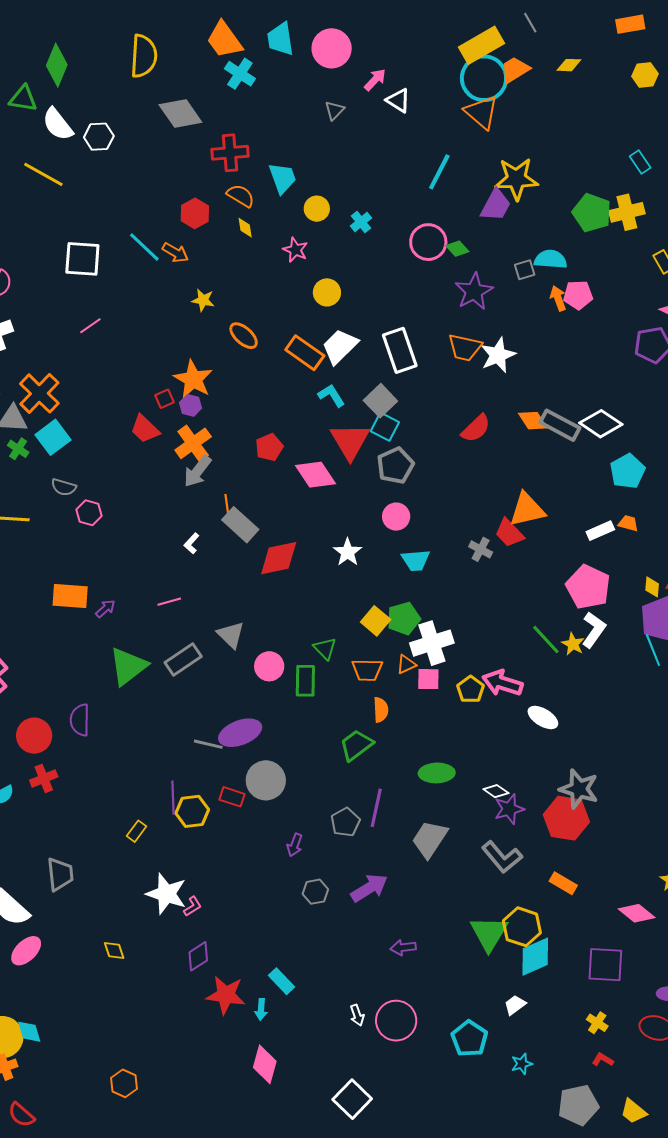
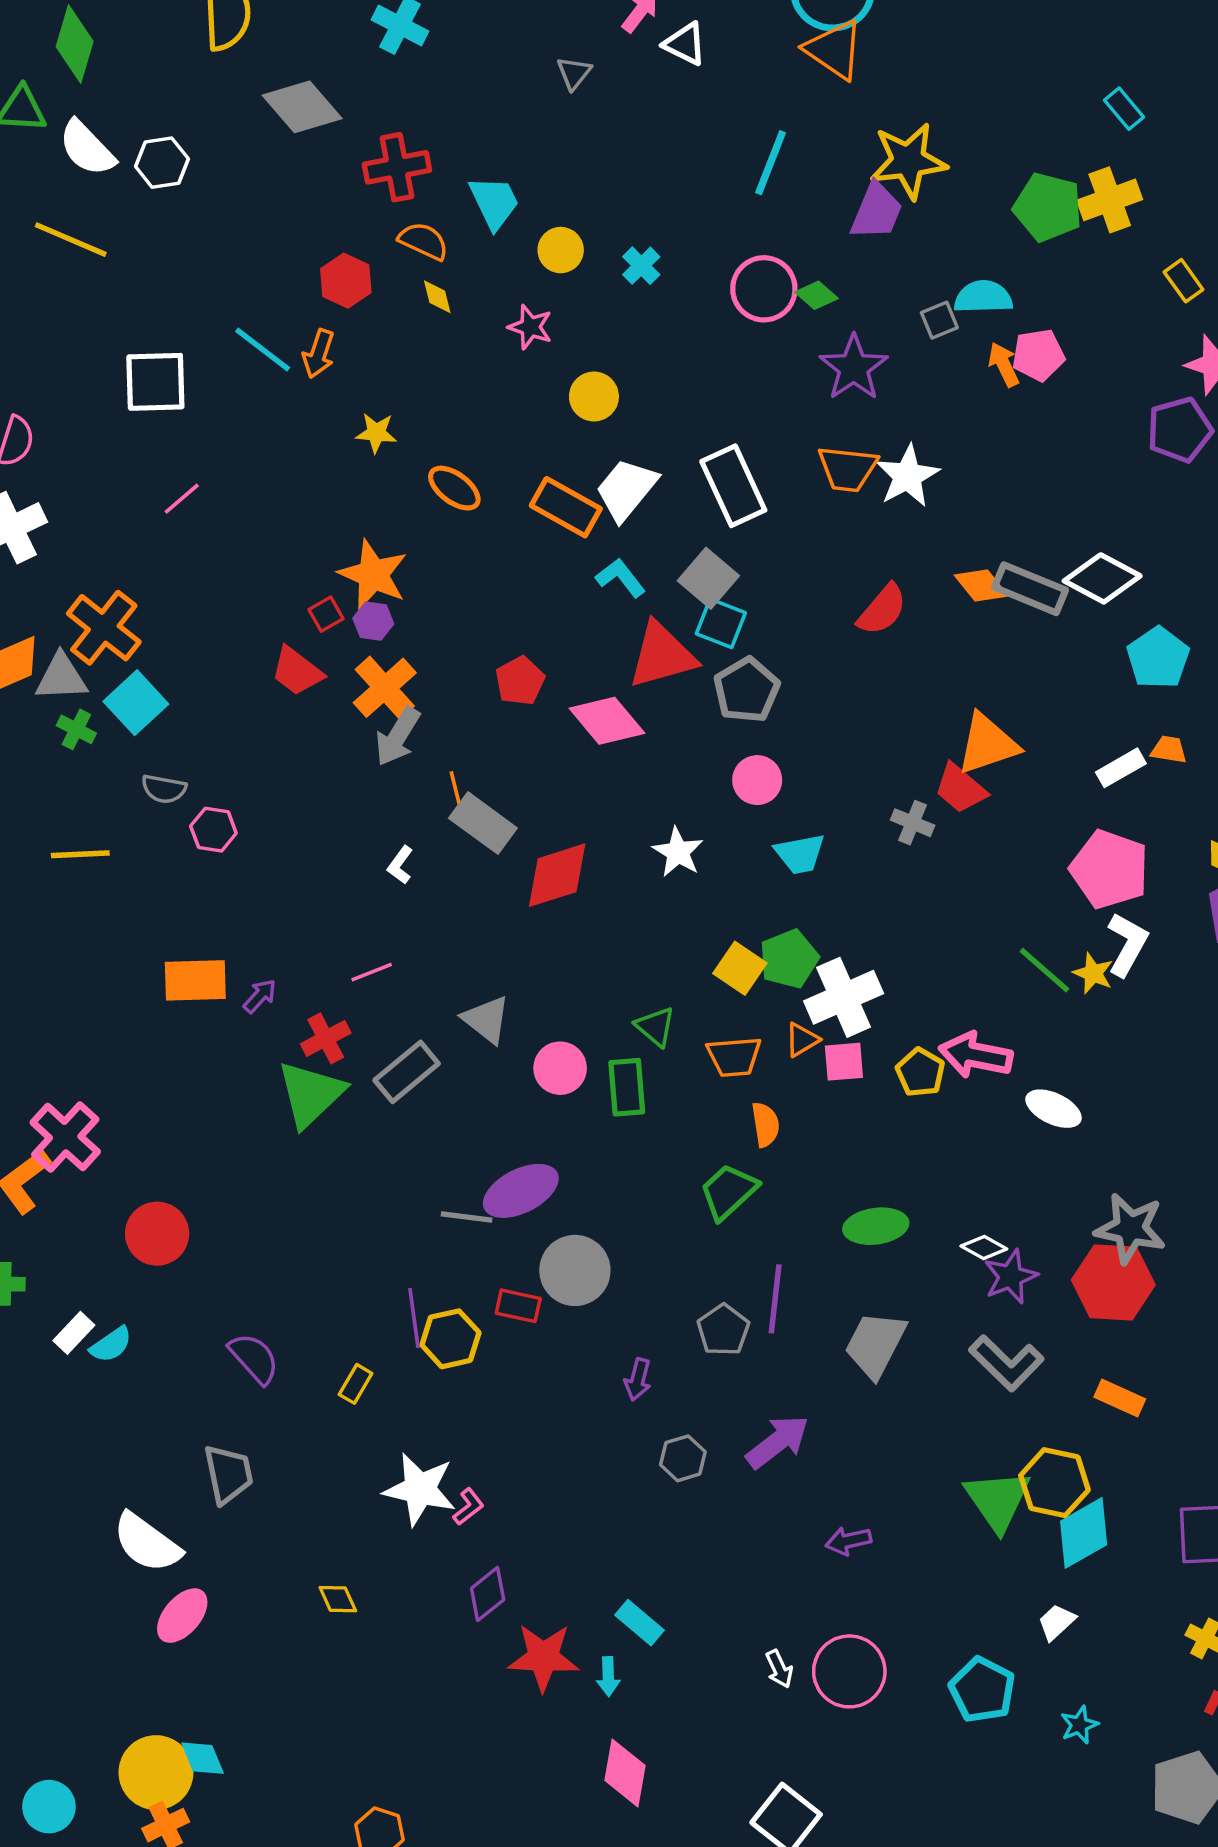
orange arrow: (175, 253) -> (319, 354), turned 84
red triangle: (350, 441) -> (662, 655), turned 51
purple semicircle: (80, 720) -> (254, 1358), moved, turned 144
red cross: (44, 778) -> (326, 1038), moved

